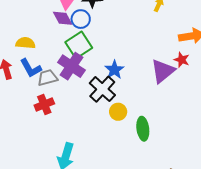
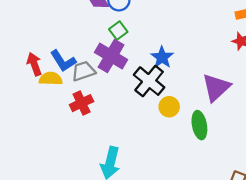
yellow semicircle: (25, 43) -> (51, 79), moved
green square: (79, 45) -> (118, 31), size x0.6
purple triangle: (163, 71) -> (216, 87), moved

